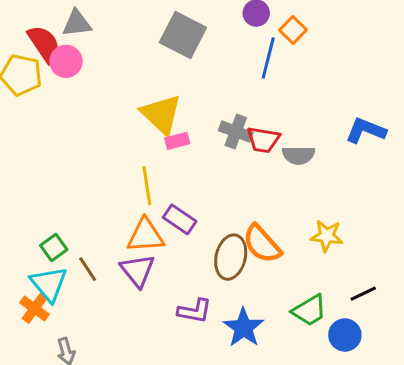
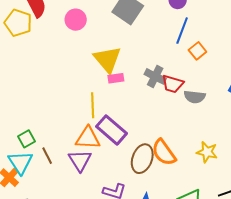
orange square: (293, 30) -> (197, 51), moved
pink circle: (66, 61) -> (76, 20), moved
purple rectangle: (180, 219) -> (112, 130), size x1.4

